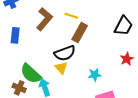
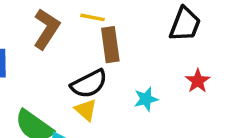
brown rectangle: (80, 32) -> (110, 45), turned -30
cyan star: (95, 75) -> (146, 99), moved

